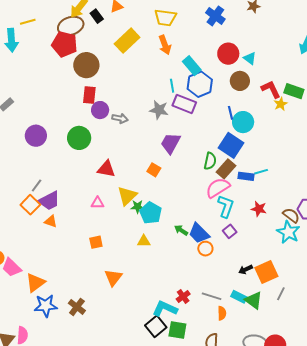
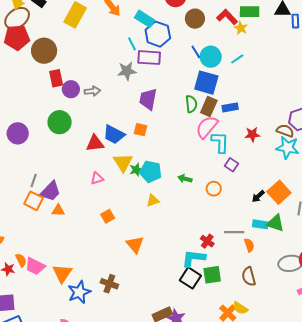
cyan line: (261, 172) -> (237, 59), moved
blue trapezoid: (199, 233) -> (114, 134), moved

